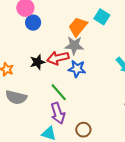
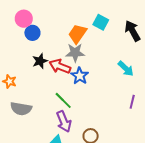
red arrow: (58, 58) -> (60, 66), turned 40
black star: (37, 62) -> (40, 61), moved
blue star: (77, 69) -> (80, 76), turned 30

